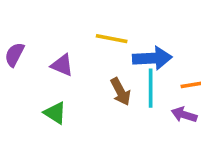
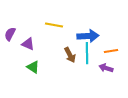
yellow line: (112, 39) -> (54, 25), moved
purple triangle: (62, 65) -> (28, 44), moved

